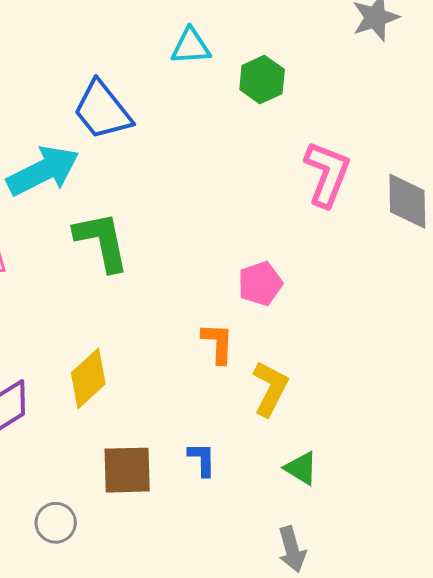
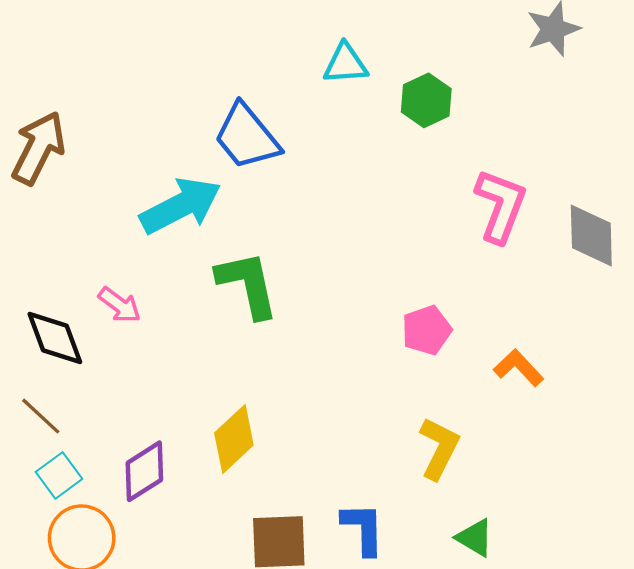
orange L-shape: (218, 343) -> (519, 368), moved, turned -45
blue L-shape: (202, 459) -> (363, 529), size x1.4

